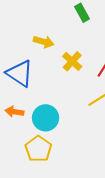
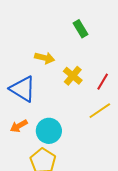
orange arrow: (14, 112) -> (19, 126), turned -36

